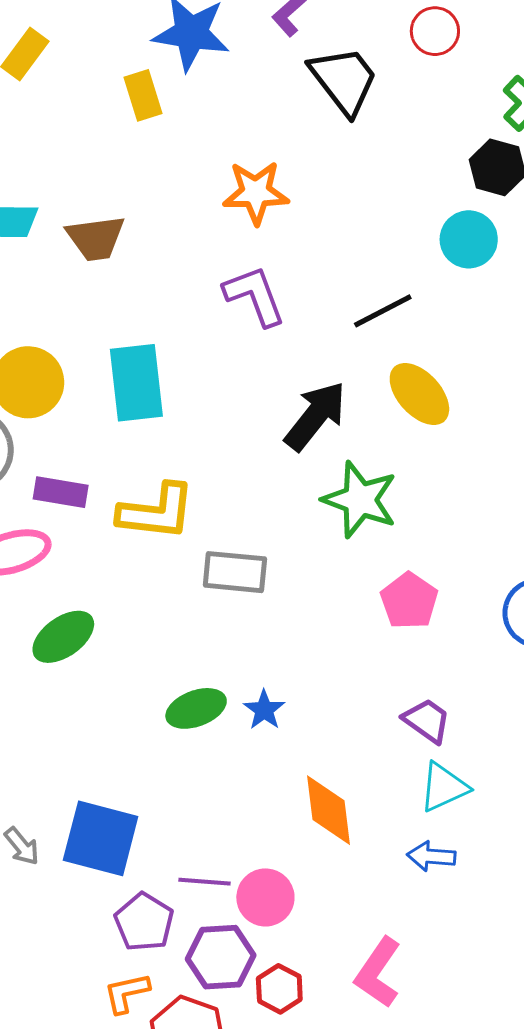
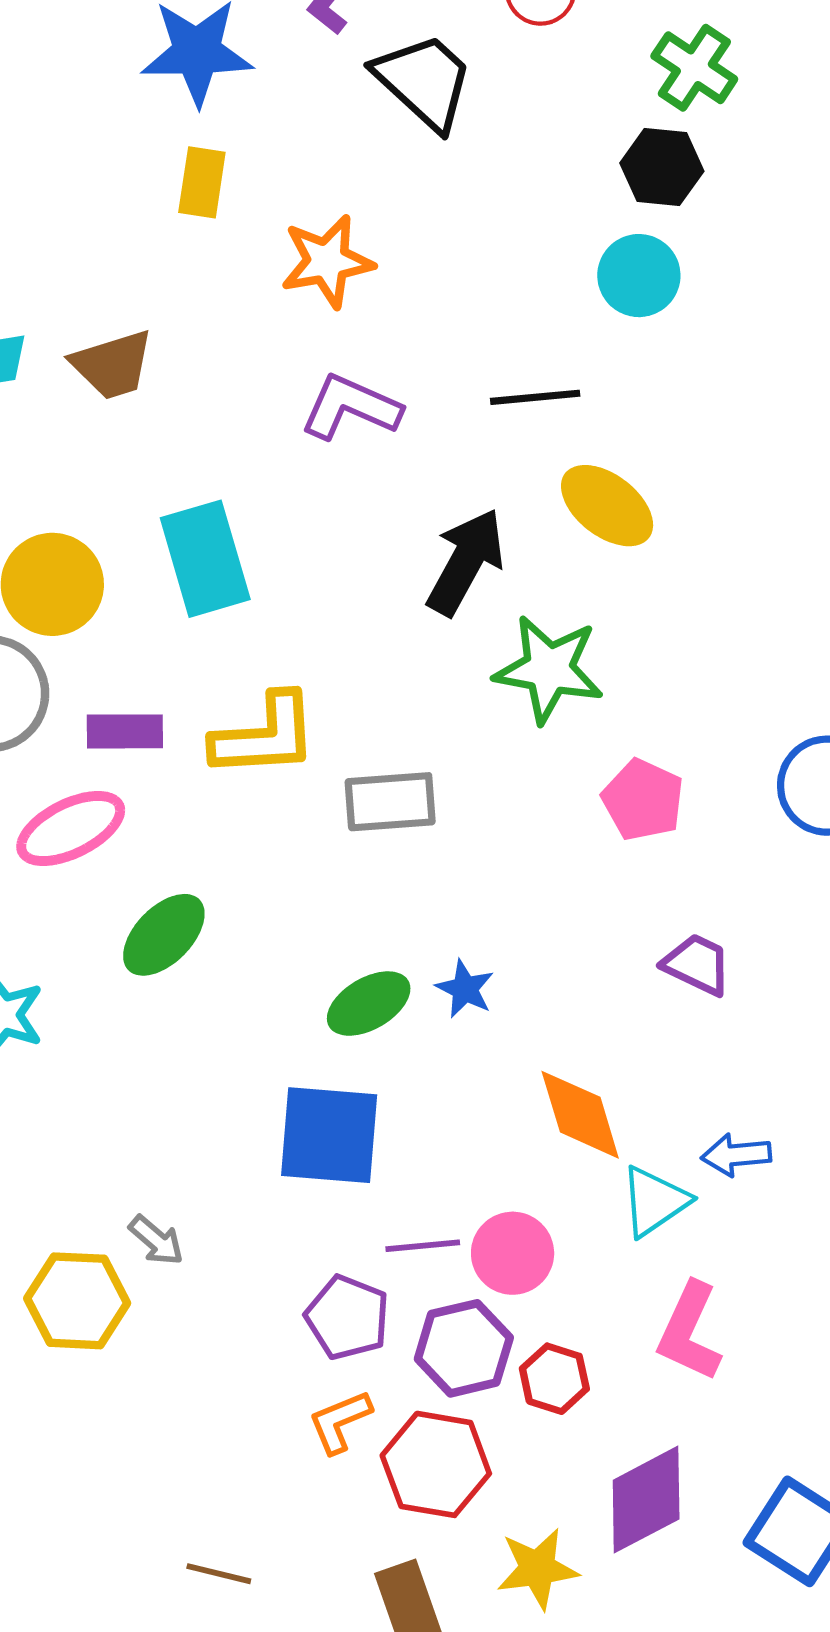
yellow rectangle: (143, 95) -> (202, 182), moved, turned 36
purple L-shape: (255, 296) -> (351, 407), turned -36
black line: (383, 311) -> (535, 397), turned 32
cyan triangle: (444, 787) -> (654, 1201), moved
blue square: (101, 838) -> (329, 1135), moved

